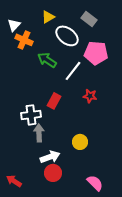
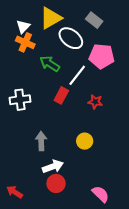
yellow triangle: (48, 17) -> (51, 18), size x1.6
white triangle: (14, 25) -> (23, 27), moved
red rectangle: (54, 101) -> (61, 95), moved
white cross: (31, 115) -> (20, 100), moved
yellow circle: (80, 142) -> (85, 141), moved

